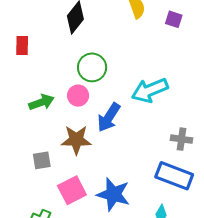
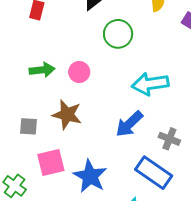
green circle: (92, 67) -> (118, 34), moved
blue arrow: (109, 117) -> (129, 124), moved

